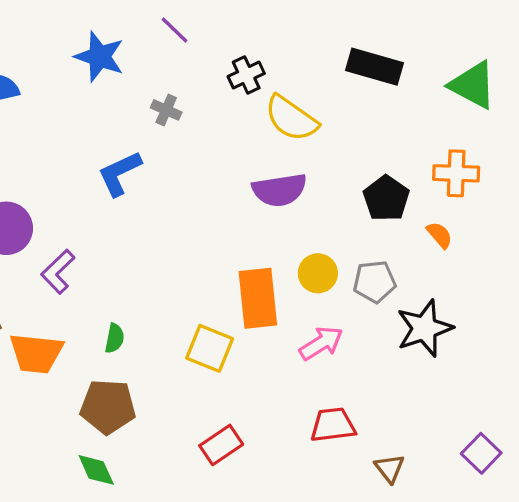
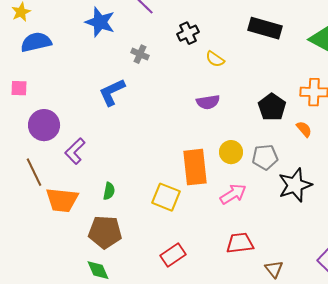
yellow semicircle: (291, 118) -> (215, 59), size x0.6
purple semicircle: (280, 190) -> (208, 102), size x0.7

